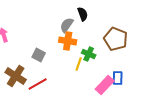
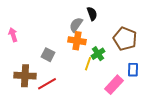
green cross: (89, 54) -> (98, 54), turned 32
brown cross: (16, 76) -> (25, 76), turned -30
blue rectangle: (118, 78) -> (133, 70), moved

